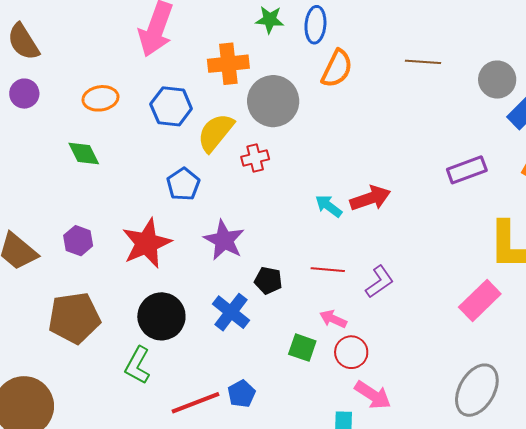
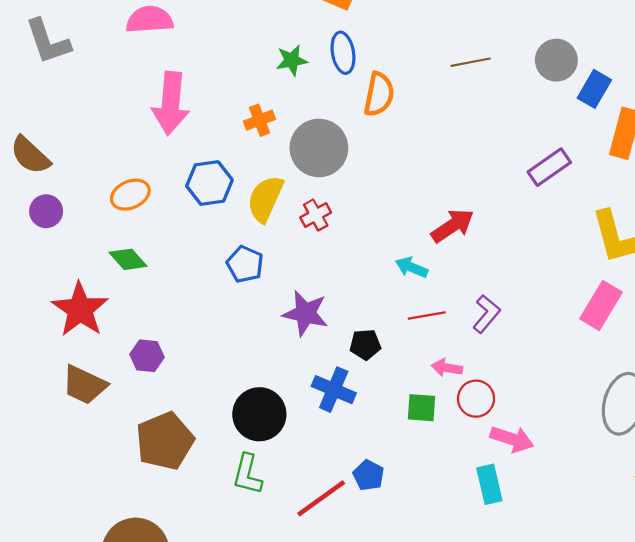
orange cross: (228, 64) -> (259, 120), size x0.7
cyan arrow: (329, 206) -> (412, 267), moved
red star: (147, 243) -> (80, 310), moved

